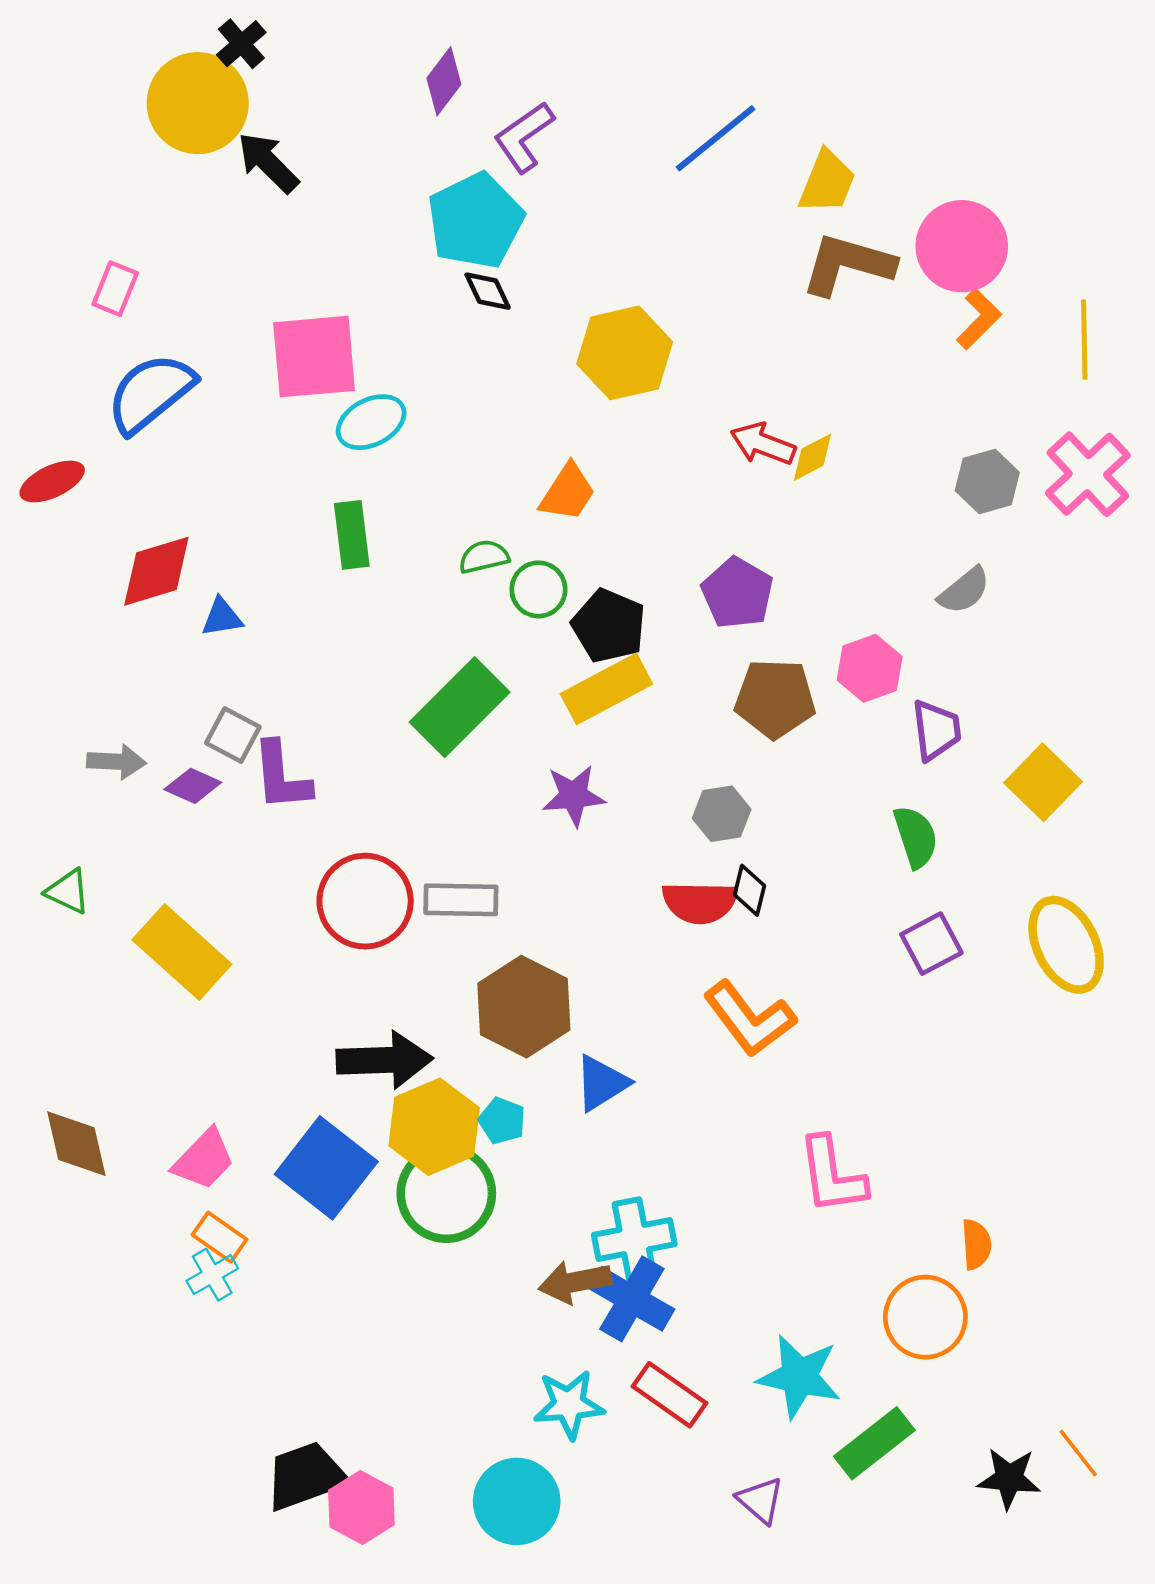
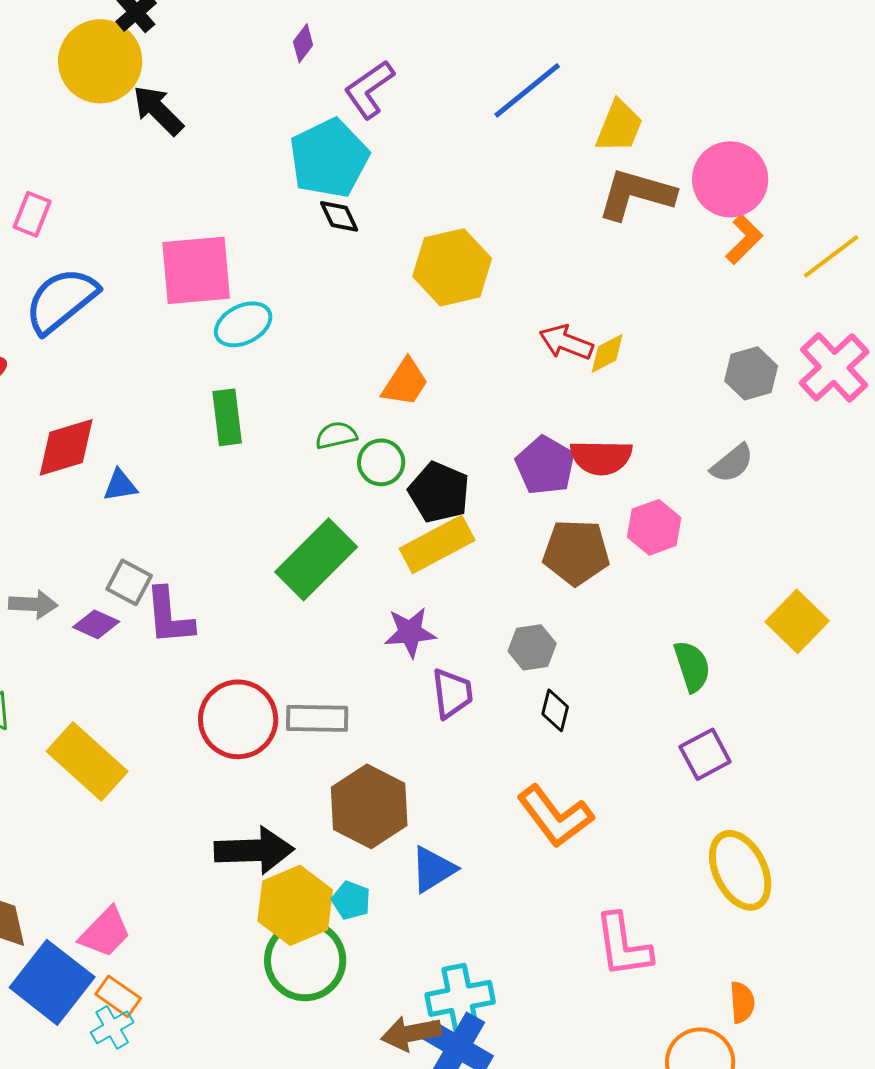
purple diamond: (444, 81) -> (303, 43), size x0.7
yellow line: (1084, 340) -> (831, 256), turned 54
purple trapezoid: (936, 730) -> (452, 693), moved
red semicircle: (700, 902) -> (601, 457), moved
yellow ellipse: (1066, 945) -> (740, 870), moved
blue square: (326, 1168) -> (52, 982), moved

